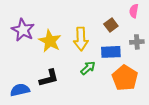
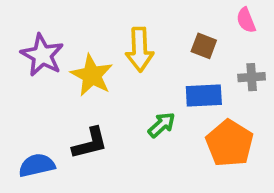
pink semicircle: (134, 11) -> (246, 20), turned -32
brown square: (111, 25) -> (204, 46), turned -32
yellow arrow: (81, 39) -> (140, 50), moved

